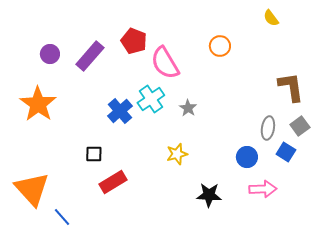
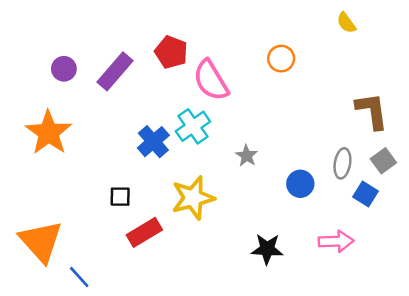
gray star: (188, 108) -> (247, 156), moved
yellow star: (177, 154) -> (193, 198), moved, size x1.6
blue circle: (247, 157) -> (300, 184), moved

